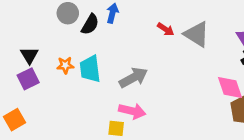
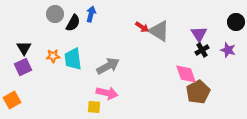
red arrow: (166, 29) -> (142, 27), moved

